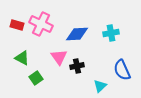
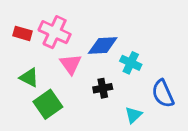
cyan cross: (111, 33) -> (131, 63), moved, turned 35
pink triangle: (59, 57) -> (71, 64), moved
green square: (36, 78) -> (48, 104), size x1.5

